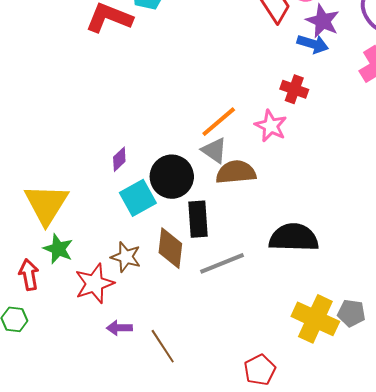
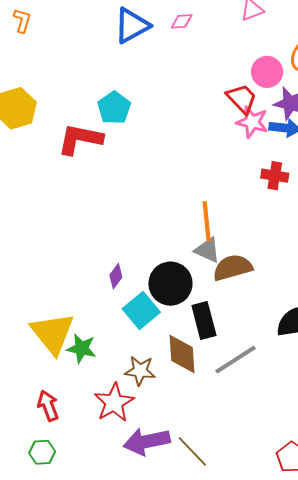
orange line: (219, 122) -> (207, 221), turned -45
pink star: (271, 126) -> (252, 122), moved
green star: (58, 249) -> (81, 348), moved
purple arrow: (119, 328) -> (147, 441), size x1.8

